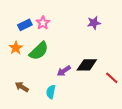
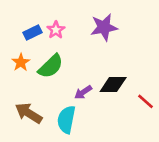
purple star: (94, 23) -> (104, 27), moved, size x1.5
brown arrow: (22, 87) -> (29, 113), size x1.5
cyan semicircle: (51, 92) -> (66, 120), size x1.5

